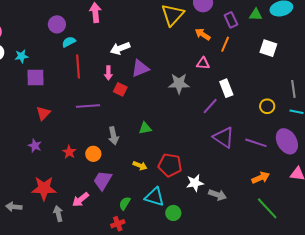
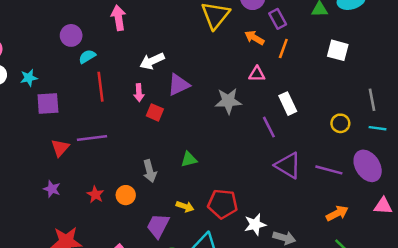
purple rectangle: (231, 20) -> (278, 19), moved
purple line: (88, 106) -> (92, 138), moved
purple line: (210, 106) -> (269, 127), turned -66
purple trapezoid: (103, 180) -> (158, 226), moved

